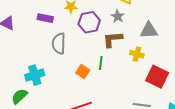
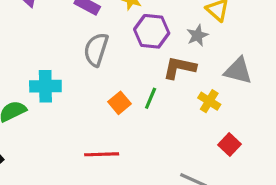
red square: (157, 77) -> (229, 144), size x0.6

